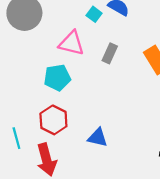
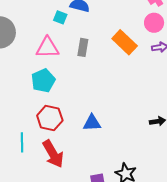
cyan line: (16, 138) -> (22, 142), turned 30

